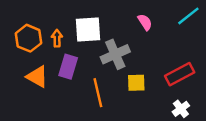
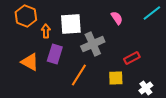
orange hexagon: (28, 38) -> (26, 16), moved
red rectangle: (180, 74) -> (132, 58), moved, size x0.7
yellow square: (136, 83) -> (116, 78), moved
orange line: (98, 93) -> (79, 75), turned 45

